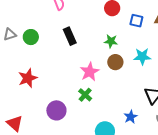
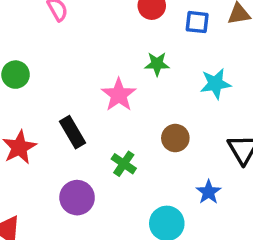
black rectangle: (70, 36) -> (73, 132), moved
brown circle: (115, 62) -> (175, 138), moved
pink star: (90, 72) -> (119, 95), moved

